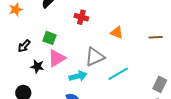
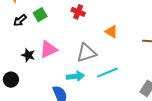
green square: (50, 38) -> (40, 15), moved, turned 32
black arrow: (24, 46) -> (20, 20), moved
cyan arrow: (78, 76) -> (75, 76), moved

